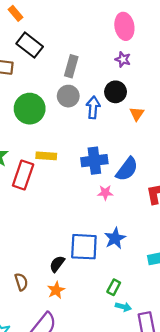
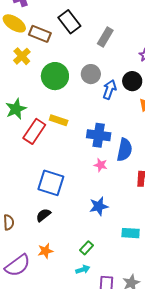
gray rectangle: (71, 66) -> (105, 37), moved
blue semicircle: (127, 169) -> (125, 150), turned -40
blue square: (84, 247) -> (51, 183), moved
orange star: (56, 290) -> (45, 251), moved
cyan arrow: (123, 307) -> (83, 269), moved, turned -48

